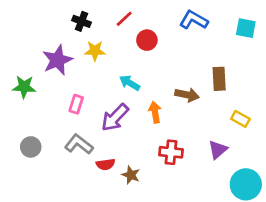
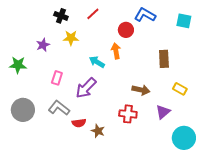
red circle: (147, 40) -> (126, 30), moved
purple star: (57, 60) -> (43, 45), size x0.6
brown arrow: (187, 95) -> (141, 90), moved
orange arrow: (155, 112) -> (116, 51), moved
gray circle: (31, 147) -> (23, 110), size x1.5

